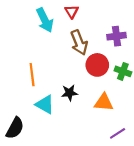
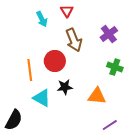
cyan arrow: (45, 20) -> (42, 19), size x0.7
purple cross: (116, 36) -> (109, 34), turned -30
red circle: (97, 65) -> (55, 61), moved

